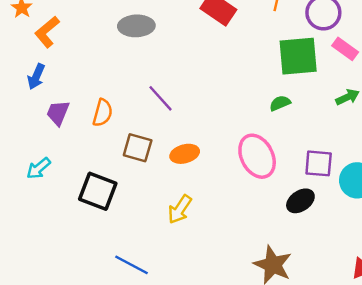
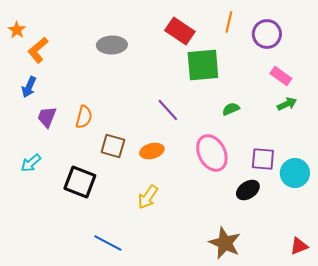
pink rectangle: (345, 49) -> (281, 76), moved
green square: (298, 56) -> (203, 65), moved
purple line: (160, 98) -> (168, 110), moved

